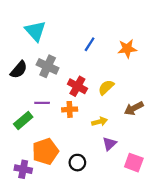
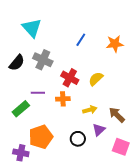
brown arrow: (134, 108) -> (117, 115), moved, turned 72
black circle: (77, 163) -> (78, 139), moved

